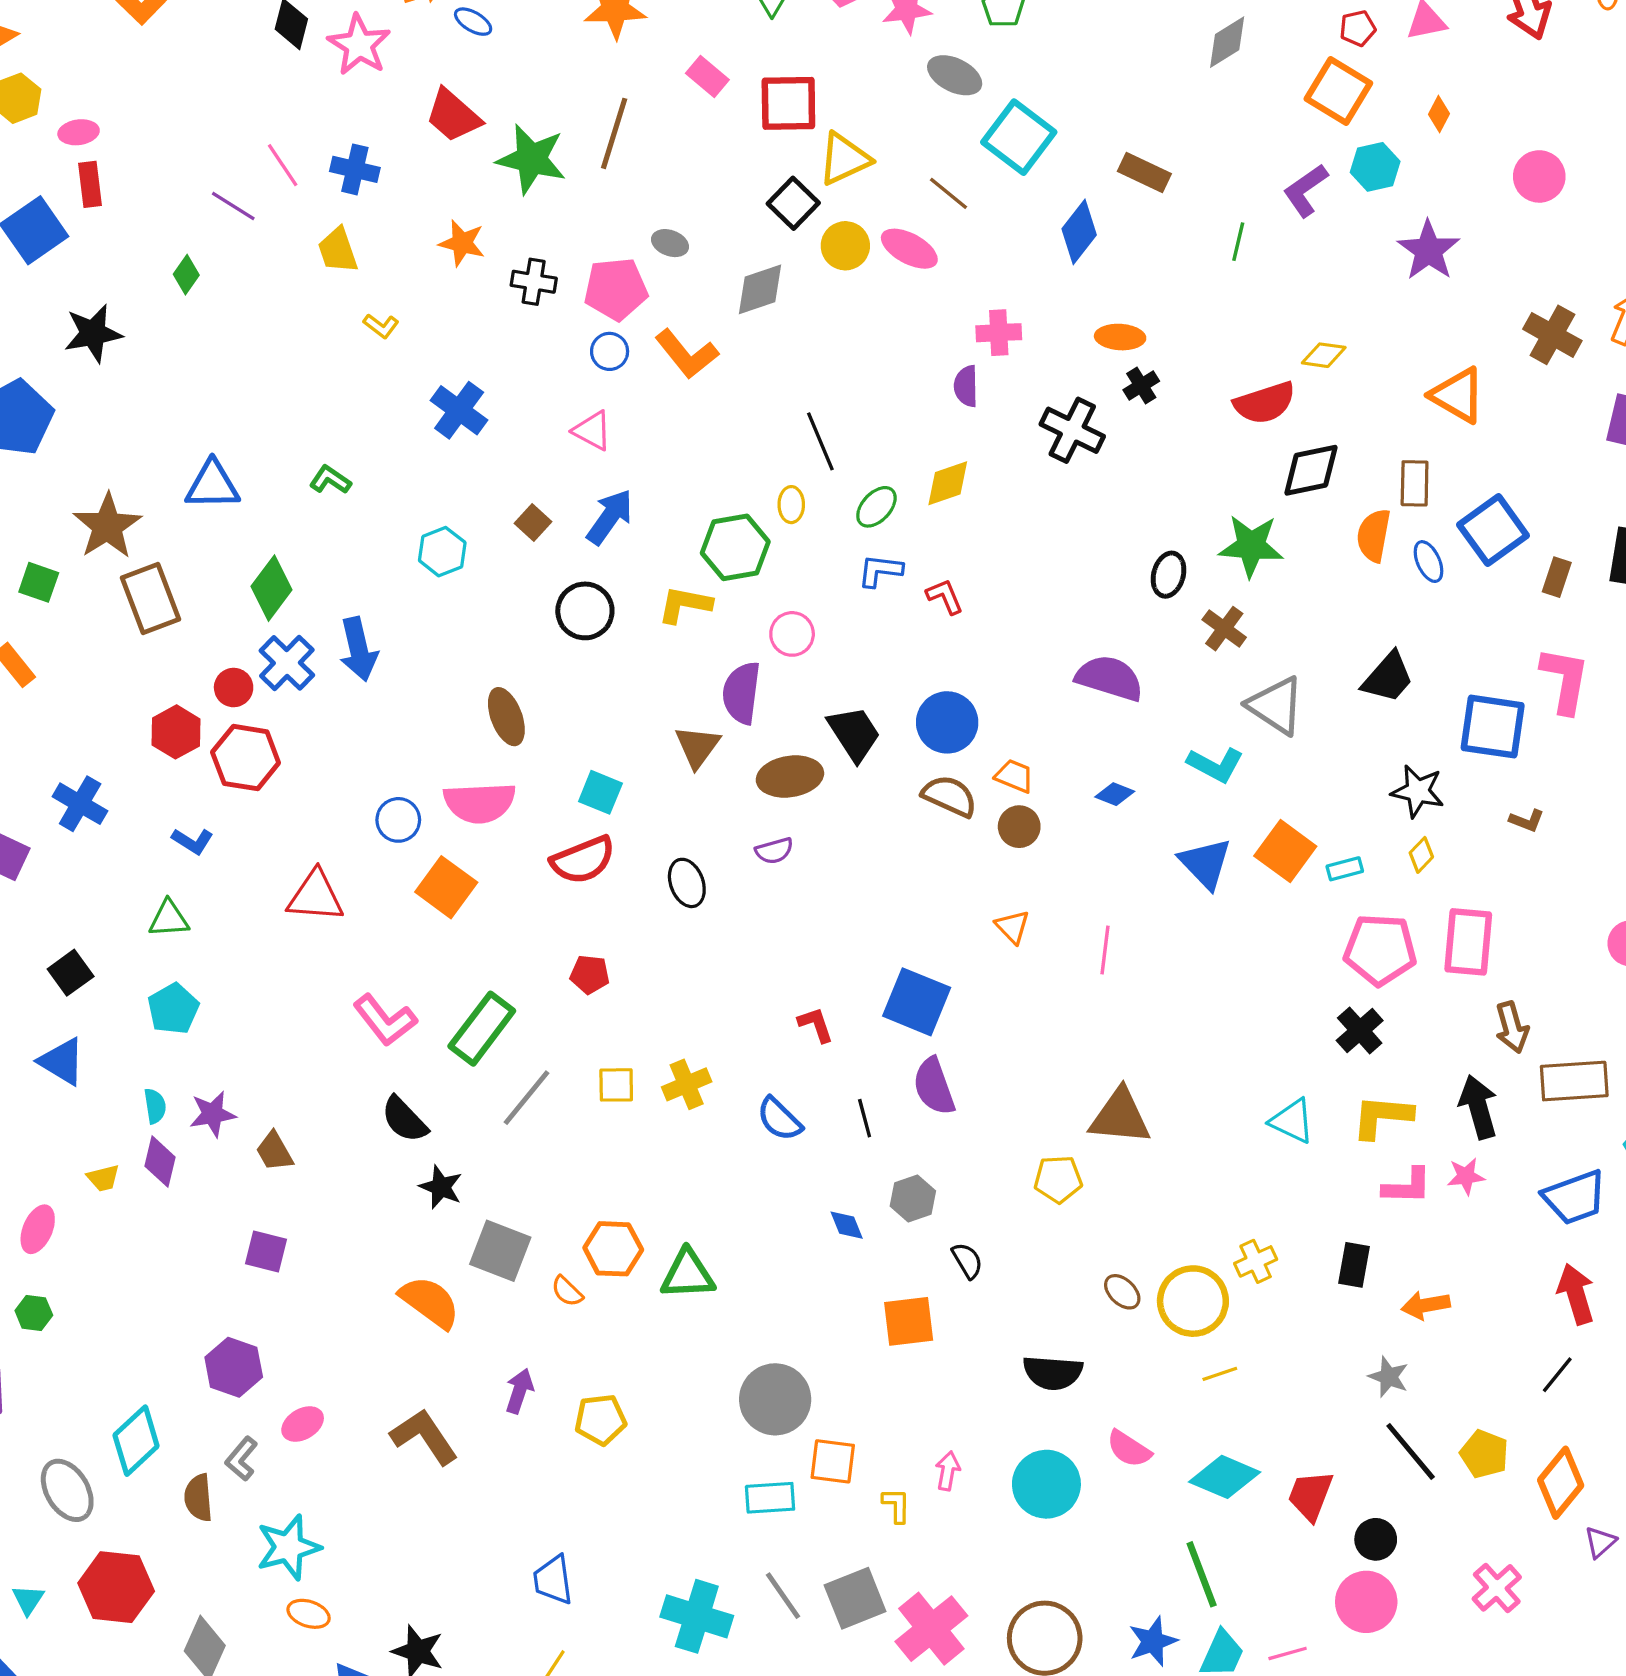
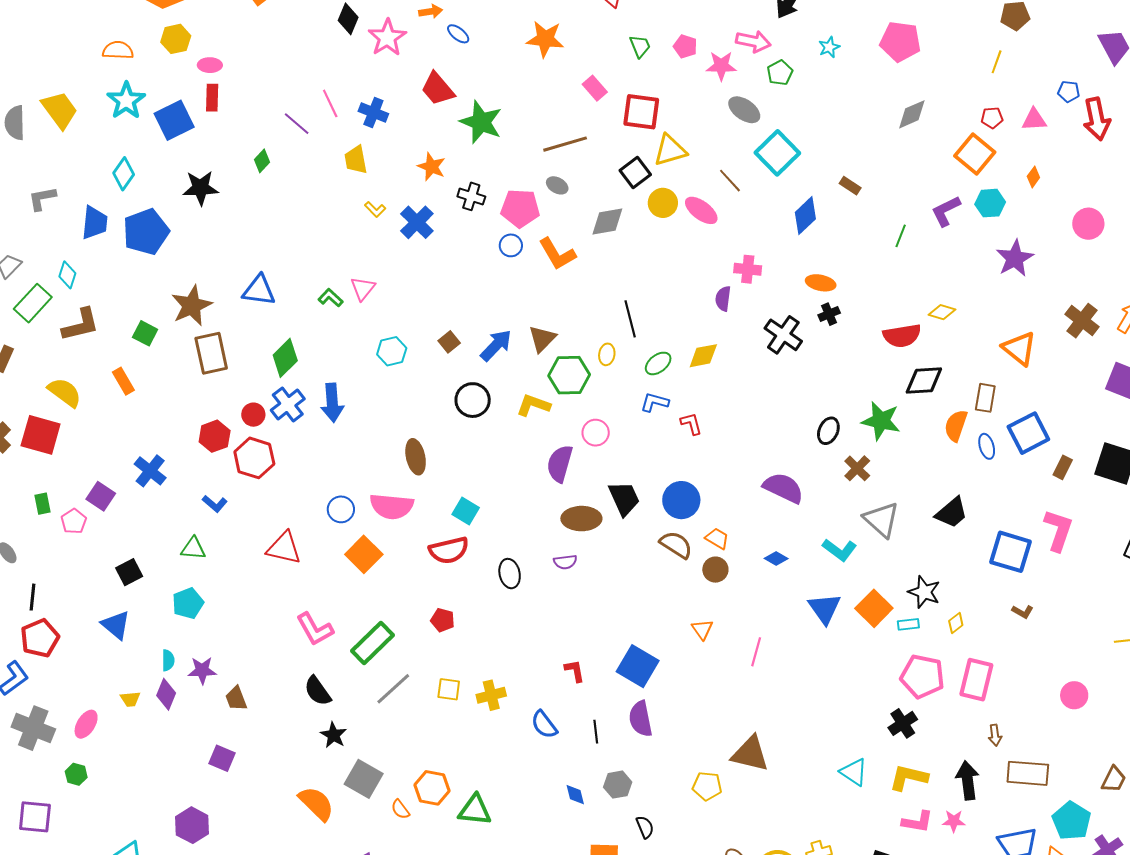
brown line: (614, 133) -> (565, 144), moved, turned 48
brown rectangle: (1144, 172) -> (850, 186), size x0.7
blue cross: (459, 410) -> (417, 222), moved
pink triangle: (592, 431) -> (363, 288), moved, turned 32
brown triangle: (697, 747) -> (542, 339), moved
black star: (1418, 791) -> (924, 592), moved
brown arrow: (1512, 1027) -> (995, 735), size x0.7

